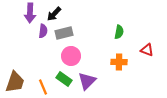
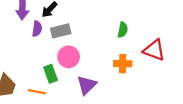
red triangle: (147, 50) -> (154, 50), size x1.5
green rectangle: (64, 79) -> (51, 74), moved, turned 35
orange line: (43, 87) -> (37, 92), turned -56

